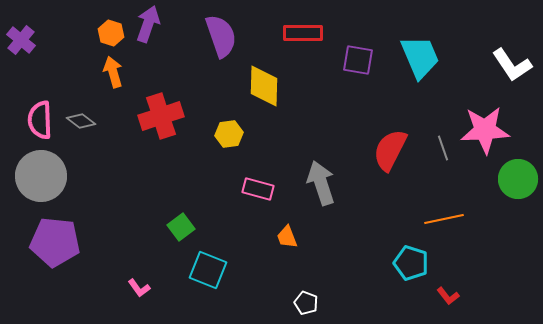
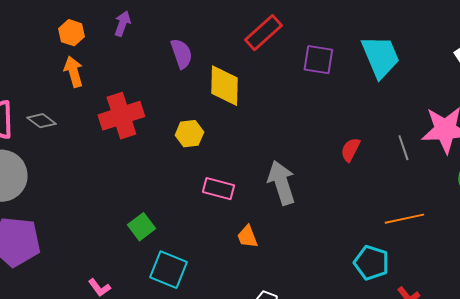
purple arrow: (148, 24) -> (122, 24), moved, size x0.7
red rectangle: (303, 33) -> (263, 33), turned -42
purple semicircle: (221, 36) -> (181, 54), moved, size x0.7
red semicircle: (390, 150) -> (350, 150), size x0.6

